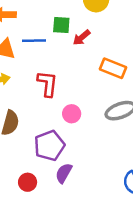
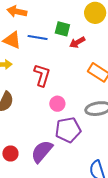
purple pentagon: (49, 146) -> (68, 130), moved
purple semicircle: (64, 173) -> (42, 151), size x1.4

